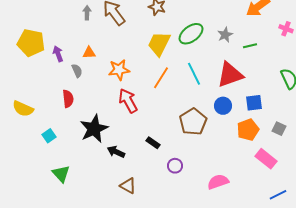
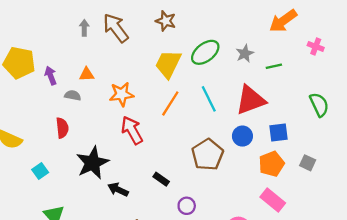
gray semicircle: (77, 71) -> (73, 95), turned -56
pink rectangle: (266, 159) -> (273, 200), moved

